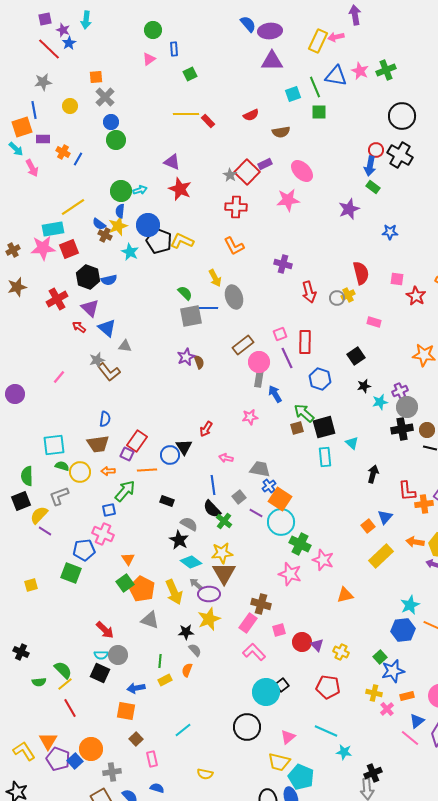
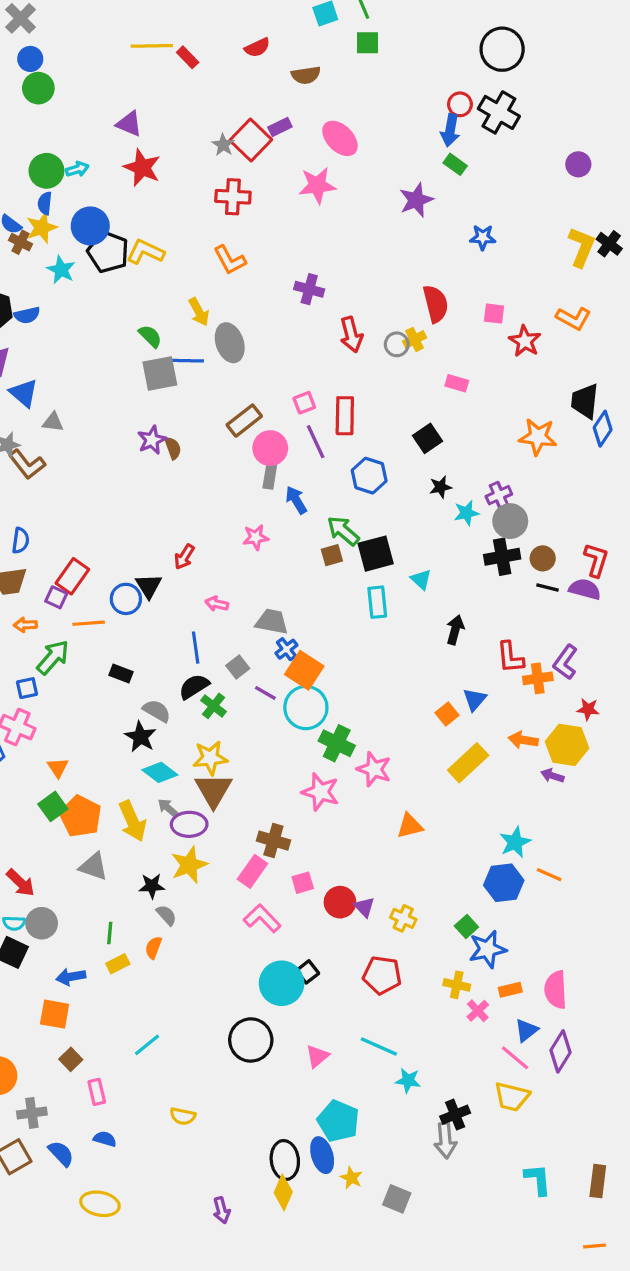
black semicircle: (212, 509) -> (194, 686), turned 102
yellow trapezoid: (279, 762) -> (512, 1097), moved

